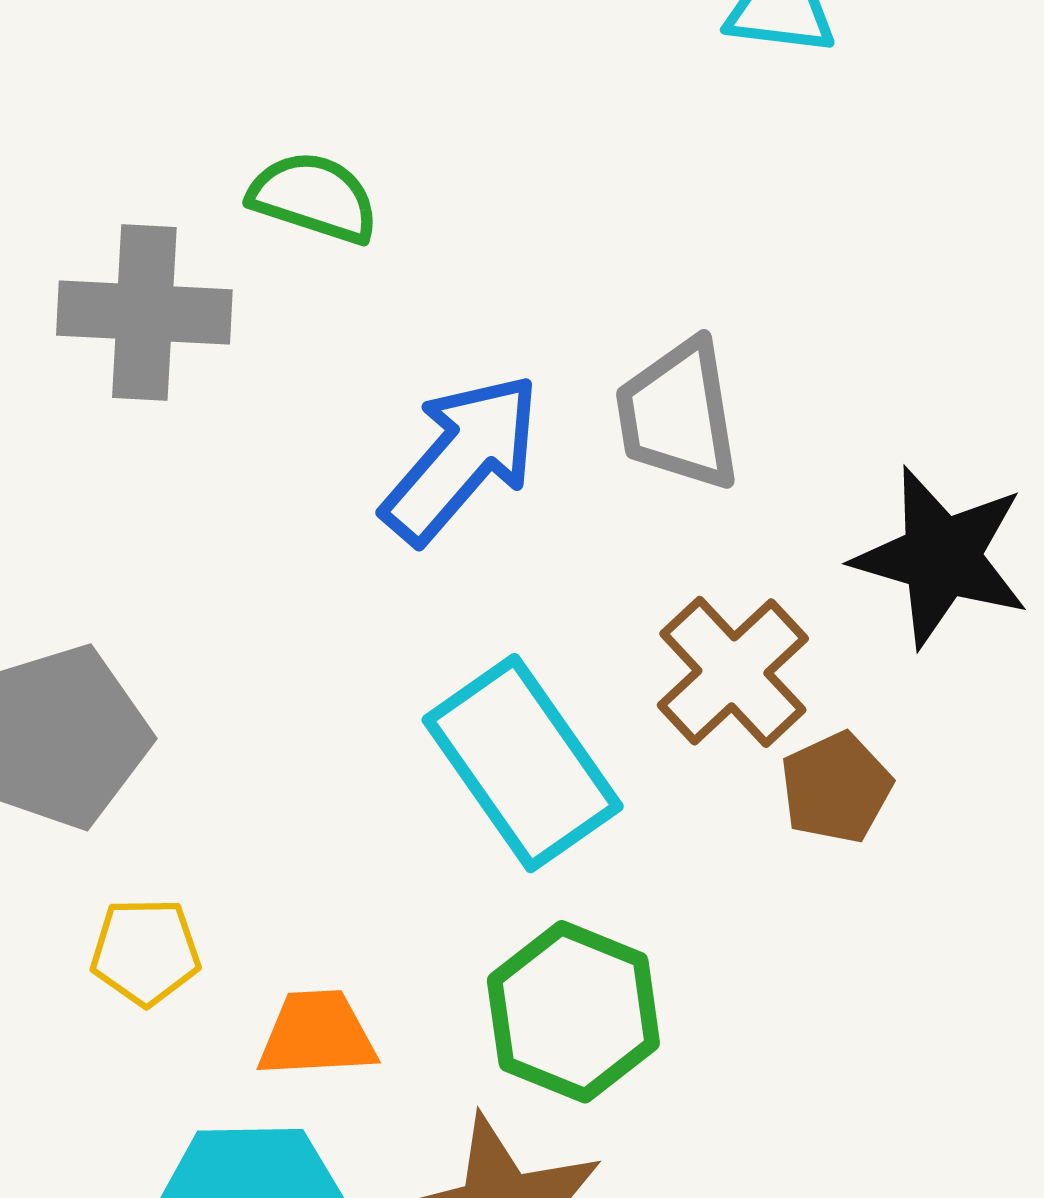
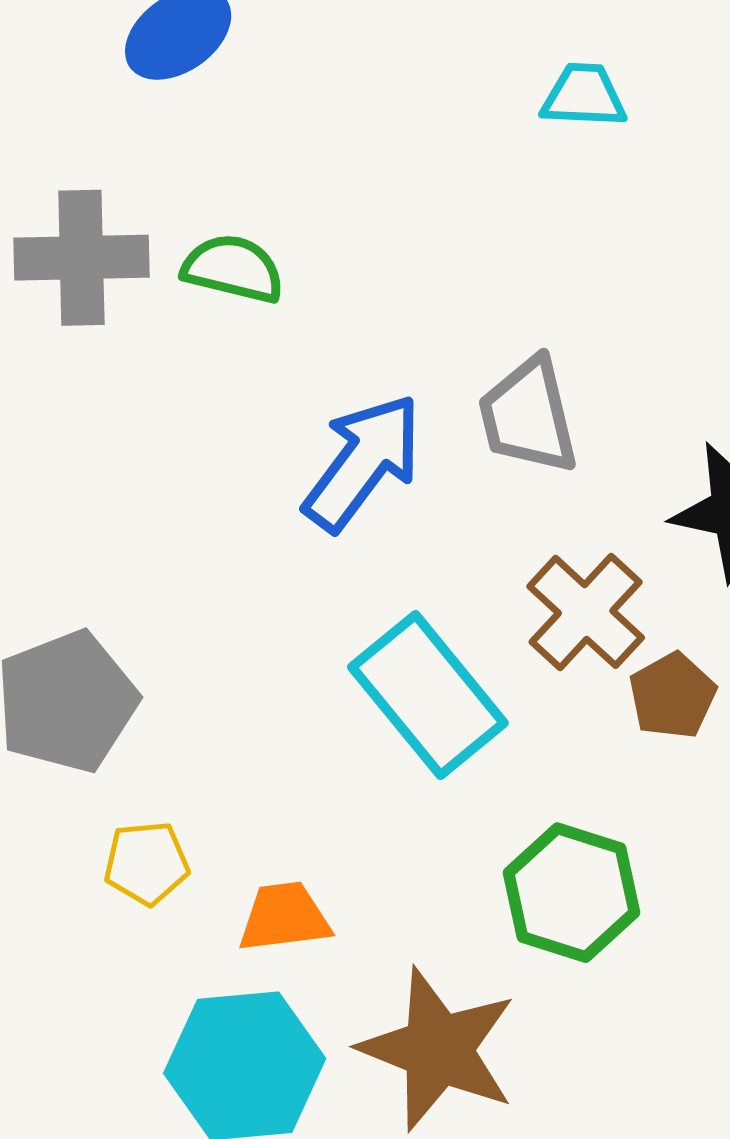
gray cross: (144, 313) -> (81, 258), moved
green hexagon: (573, 1012) -> (571, 893), moved

